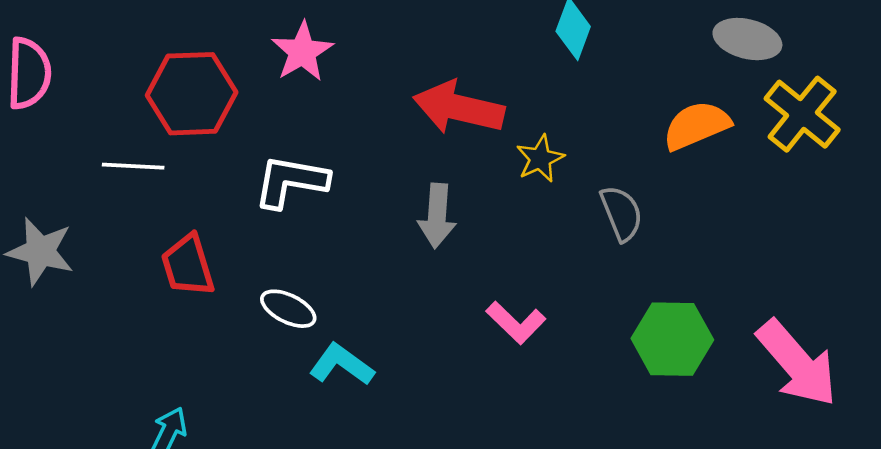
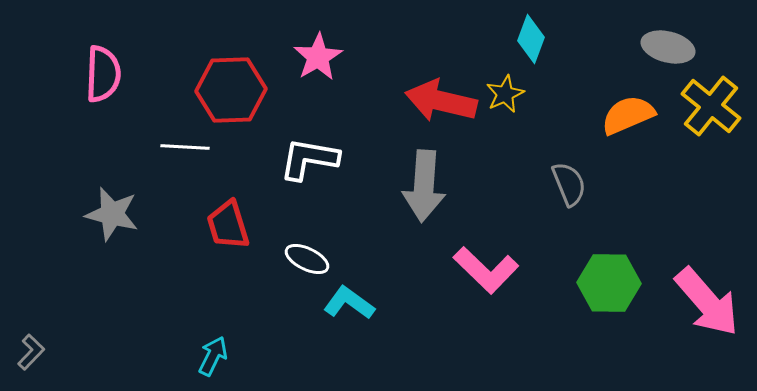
yellow star: (540, 159) -> (505, 94), moved
gray arrow: (437, 216) -> (424, 186), size x1.4
pink L-shape: (516, 323) -> (486, 270), size x1.4

